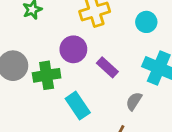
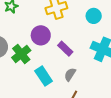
green cross: (47, 75) -> (21, 54), turned -30
gray semicircle: (134, 101) -> (70, 74), moved

